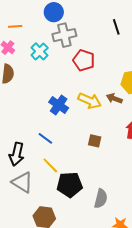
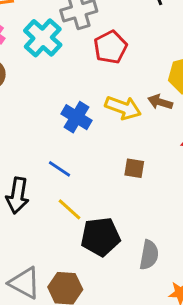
cyan cross: (40, 51) -> (43, 38), size x1.4
red pentagon: (84, 60) -> (110, 47), turned 30
gray triangle: (22, 182) -> (25, 283), moved

